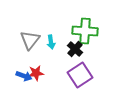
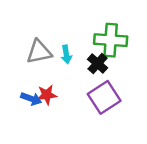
gray triangle: (30, 40) -> (39, 52), turned 40

